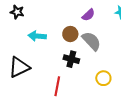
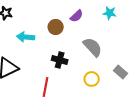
brown circle: (70, 34) -> (56, 27), moved
gray semicircle: (91, 41) -> (93, 47), moved

